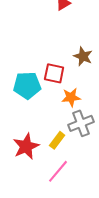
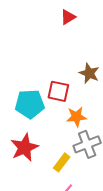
red star: (26, 146) -> (24, 148), moved

